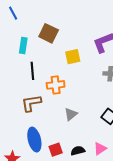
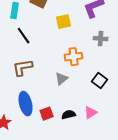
black line: (32, 71) -> (24, 36), turned -30
orange cross: (56, 85) -> (74, 57), moved

